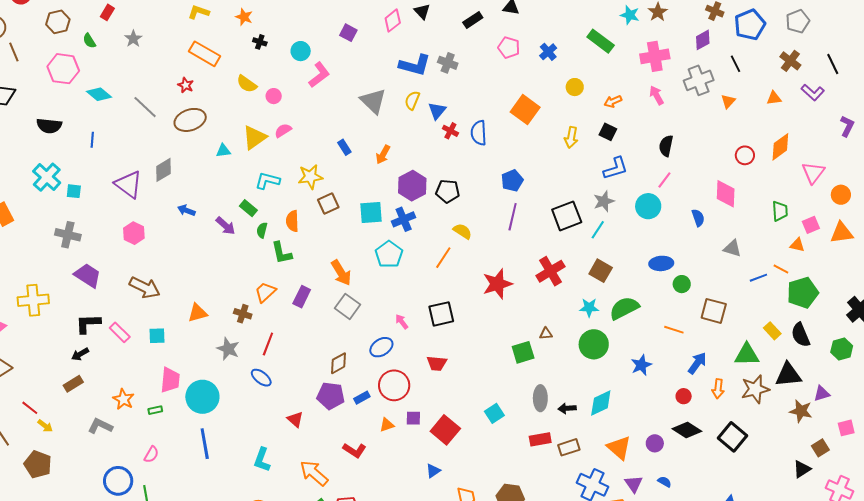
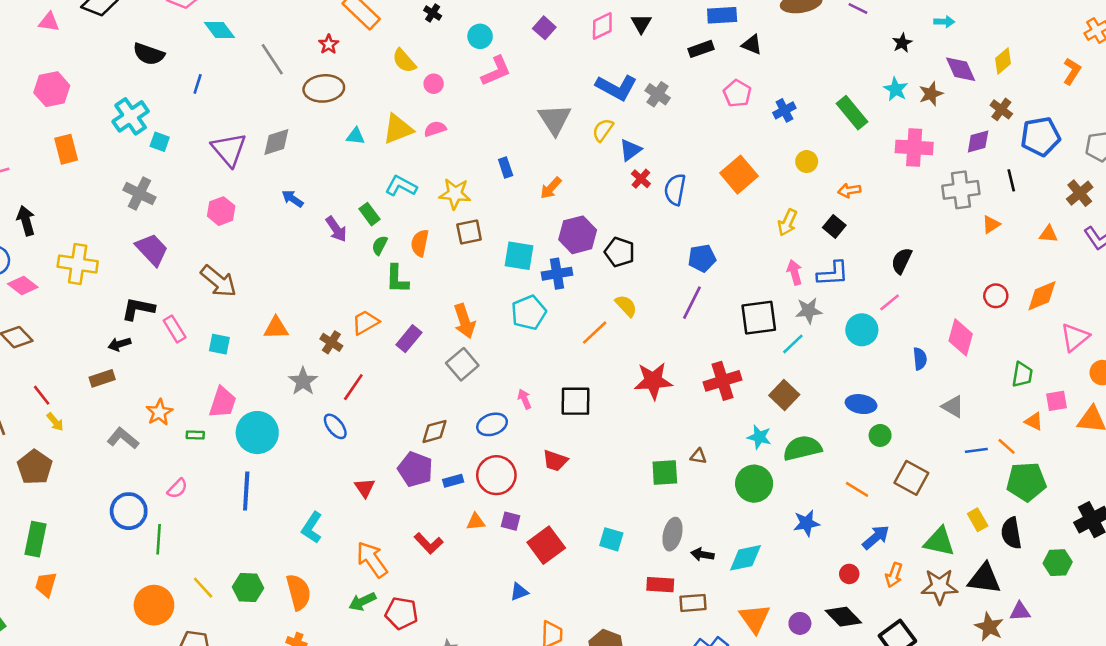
pink arrow: (657, 95) -> (795, 272), moved
cyan square: (494, 413) -> (611, 539), turned 36

